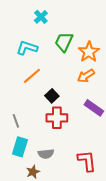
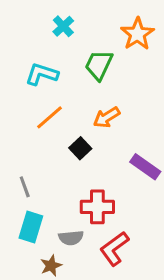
orange star: (89, 52) -> (137, 34), moved
orange arrow: (86, 76) -> (107, 117), moved
red cross: (57, 118) -> (97, 207), moved
red L-shape: (87, 161) -> (114, 249), moved, turned -120

